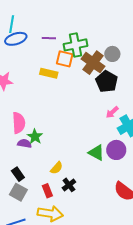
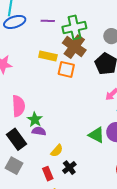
orange square: (65, 59) -> (66, 69), moved
brown cross: (93, 63) -> (74, 47), moved
purple semicircle: (24, 143) -> (39, 131), moved
black rectangle: (18, 174) -> (17, 139), moved, size x1.5
gray square: (18, 192) -> (14, 166), moved

